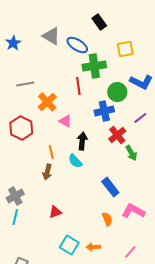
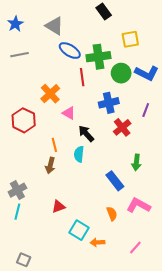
blue star: (13, 43) -> (15, 24), moved
blue ellipse: (77, 45) -> (70, 51), moved
gray line: (25, 84) -> (19, 55), moved
green circle: (117, 92) -> (121, 73), moved
purple line: (140, 118) -> (146, 110), turned -32
black arrow: (82, 141) -> (86, 134), turned -48
green arrow: (131, 153) -> (136, 162), moved, turned 35
cyan semicircle: (75, 161) -> (79, 154), turned 49
cyan square: (69, 245) -> (79, 230), moved

